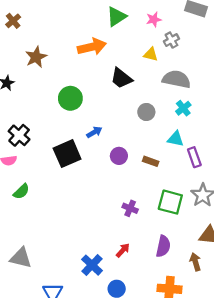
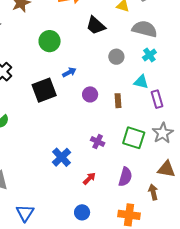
brown rectangle: (151, 161) -> (118, 101), turned 64
blue cross: (92, 265) -> (62, 157), moved

